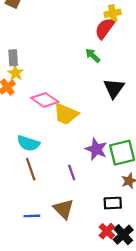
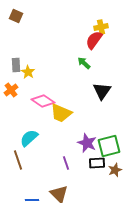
yellow star: (15, 73) -> (28, 72), moved
cyan semicircle: (28, 143) -> (29, 138), turned 120
brown line: (31, 169) -> (18, 160), moved
black rectangle: (113, 203) -> (97, 163), moved

